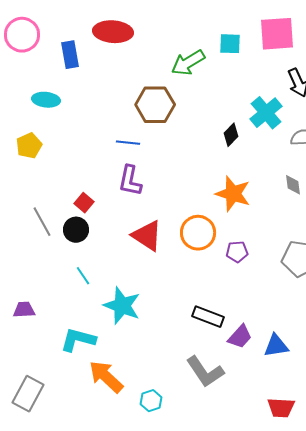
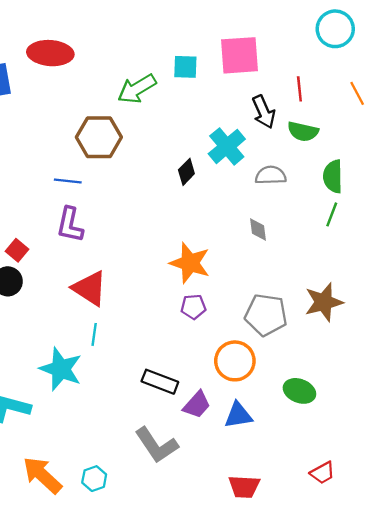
orange star: (233, 194) -> (190, 263), moved
orange circle: (198, 233) -> (235, 361), moved
cyan line: (83, 276) -> (94, 334), moved, turned 42
orange arrow: (106, 377) -> (42, 475), moved

